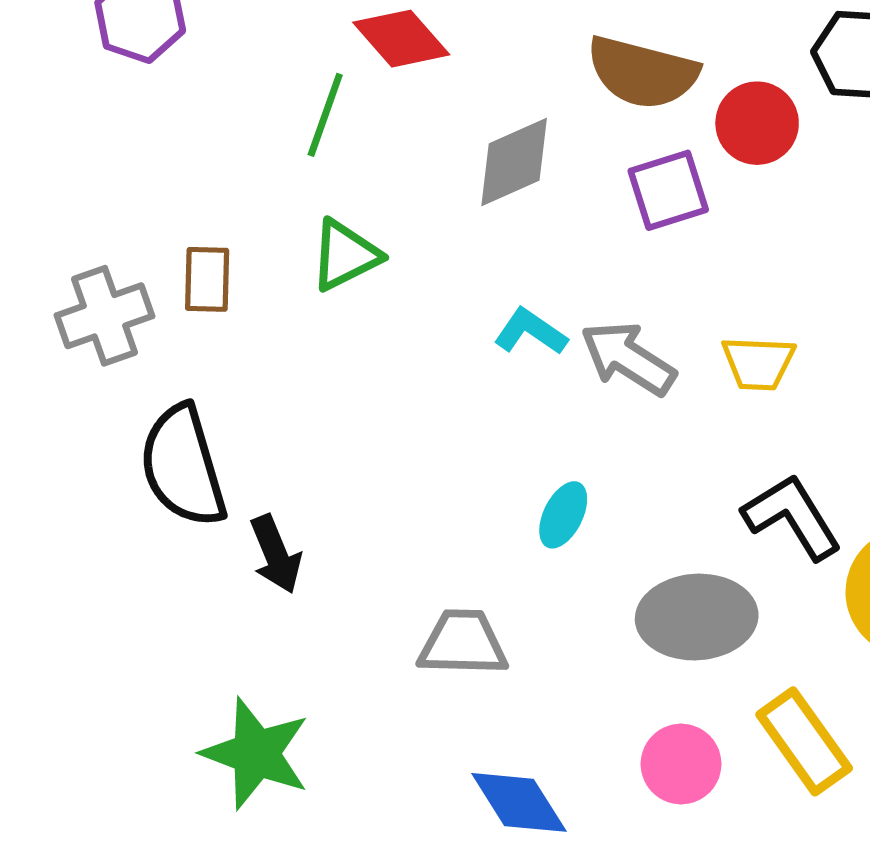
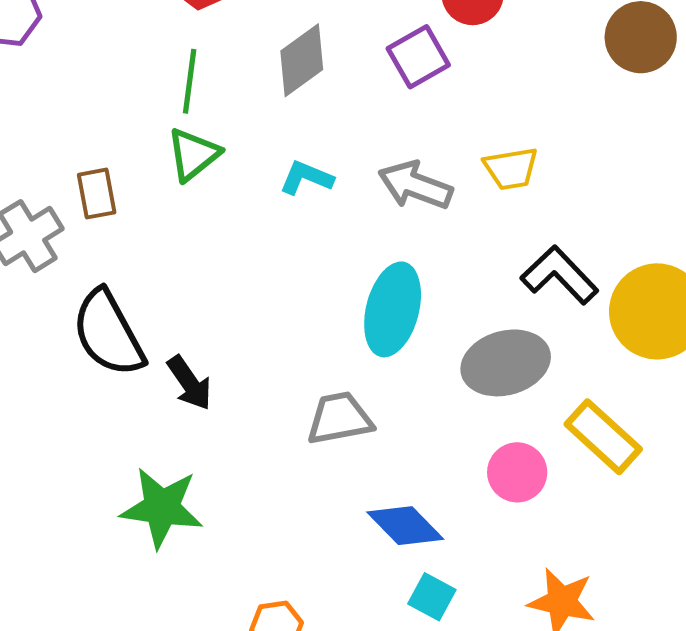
green line: (325, 115) -> (190, 81), moved
cyan L-shape: (530, 332) -> (306, 178), moved
cyan ellipse: (563, 515) -> (393, 309), size x1.8
green star: (256, 753) -> (162, 508), moved

